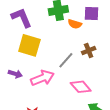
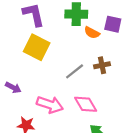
purple arrow: (15, 74) -> (13, 88), moved
pink arrow: (42, 78) -> (50, 105), moved, turned 30

